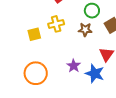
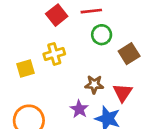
brown star: (85, 30) -> (94, 84), moved

